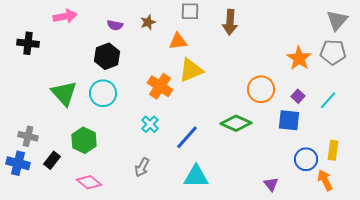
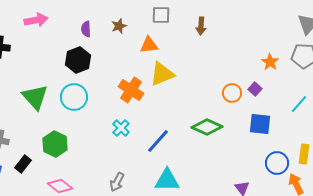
brown arrow: (230, 22) -> (201, 26), size x0.7
purple semicircle: (115, 25) -> (86, 29), turned 77
orange star: (299, 58) -> (270, 62), size x0.7
orange circle: (261, 89) -> (232, 93), size x0.7
purple square: (298, 96) -> (255, 89), moved
gray arrow: (142, 167) -> (117, 182), moved

